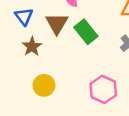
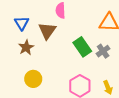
green rectangle: (86, 32) -> (82, 47), moved

